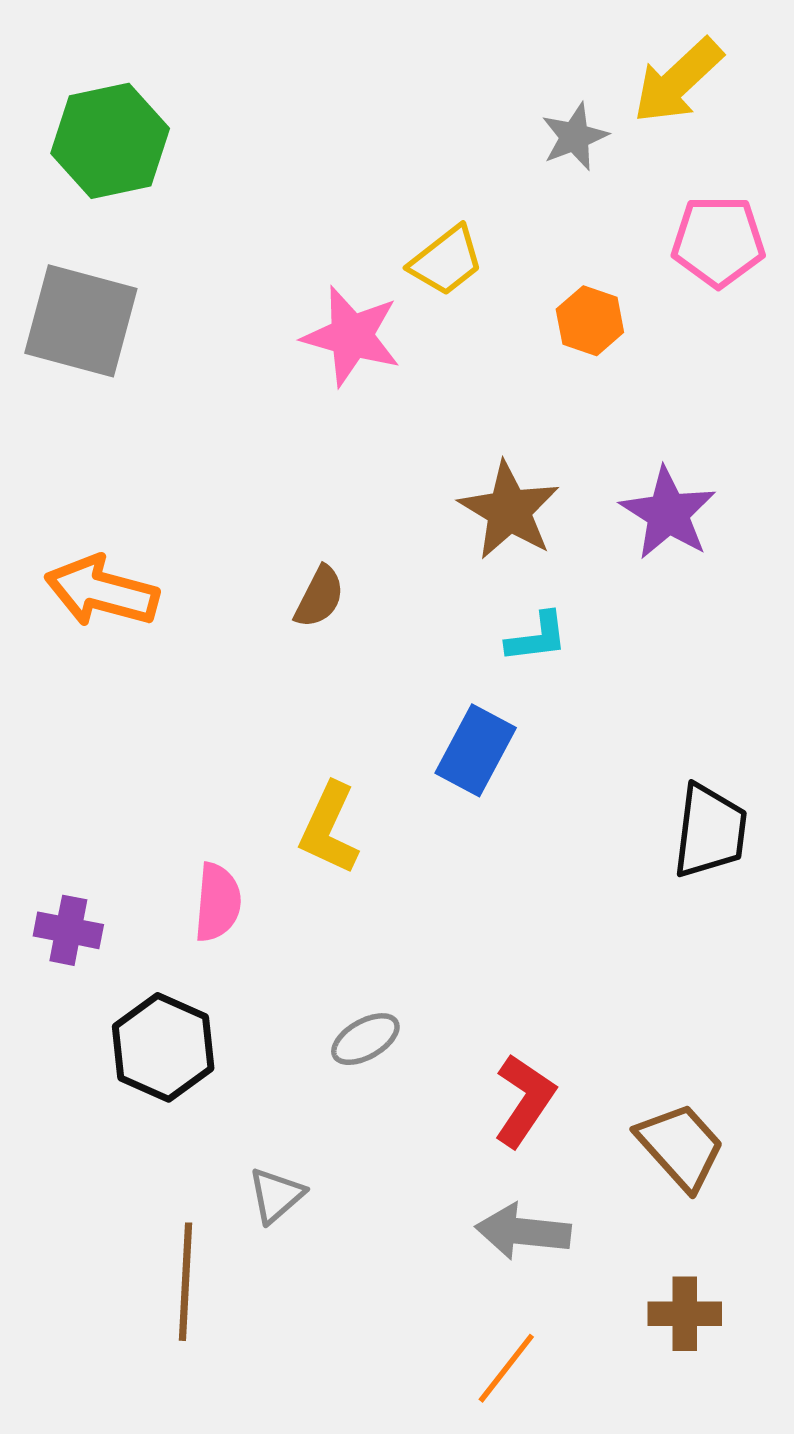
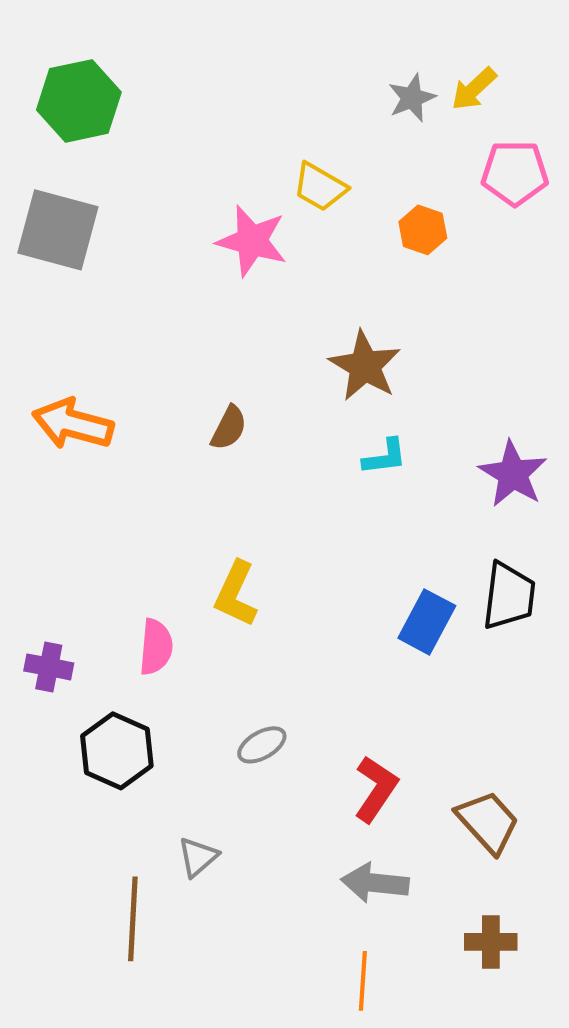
yellow arrow: (678, 81) -> (474, 89), moved, size x0.7
yellow trapezoid: (446, 261) -> (320, 187), turned 68
purple star: (668, 513) -> (513, 474), moved
blue rectangle: (476, 750) -> (427, 622), moved
orange line: (506, 1368) -> (363, 981), turned -34

